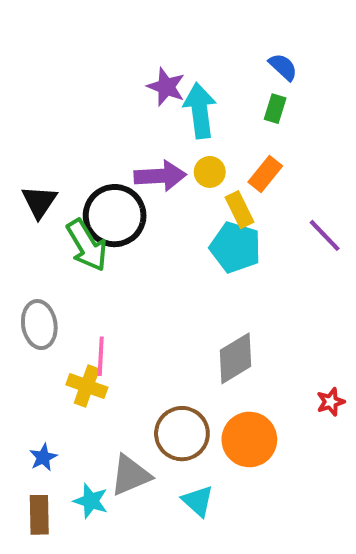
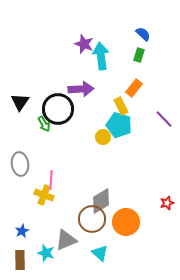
yellow circle: (210, 172) -> (103, 137), moved
green arrow: (87, 245) -> (44, 124), size x0.6
gray diamond: (235, 358) -> (101, 201), moved

